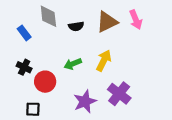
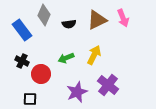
gray diamond: (48, 16) -> (44, 15), turned 30
blue rectangle: (24, 33) -> (22, 30), size x1.5

